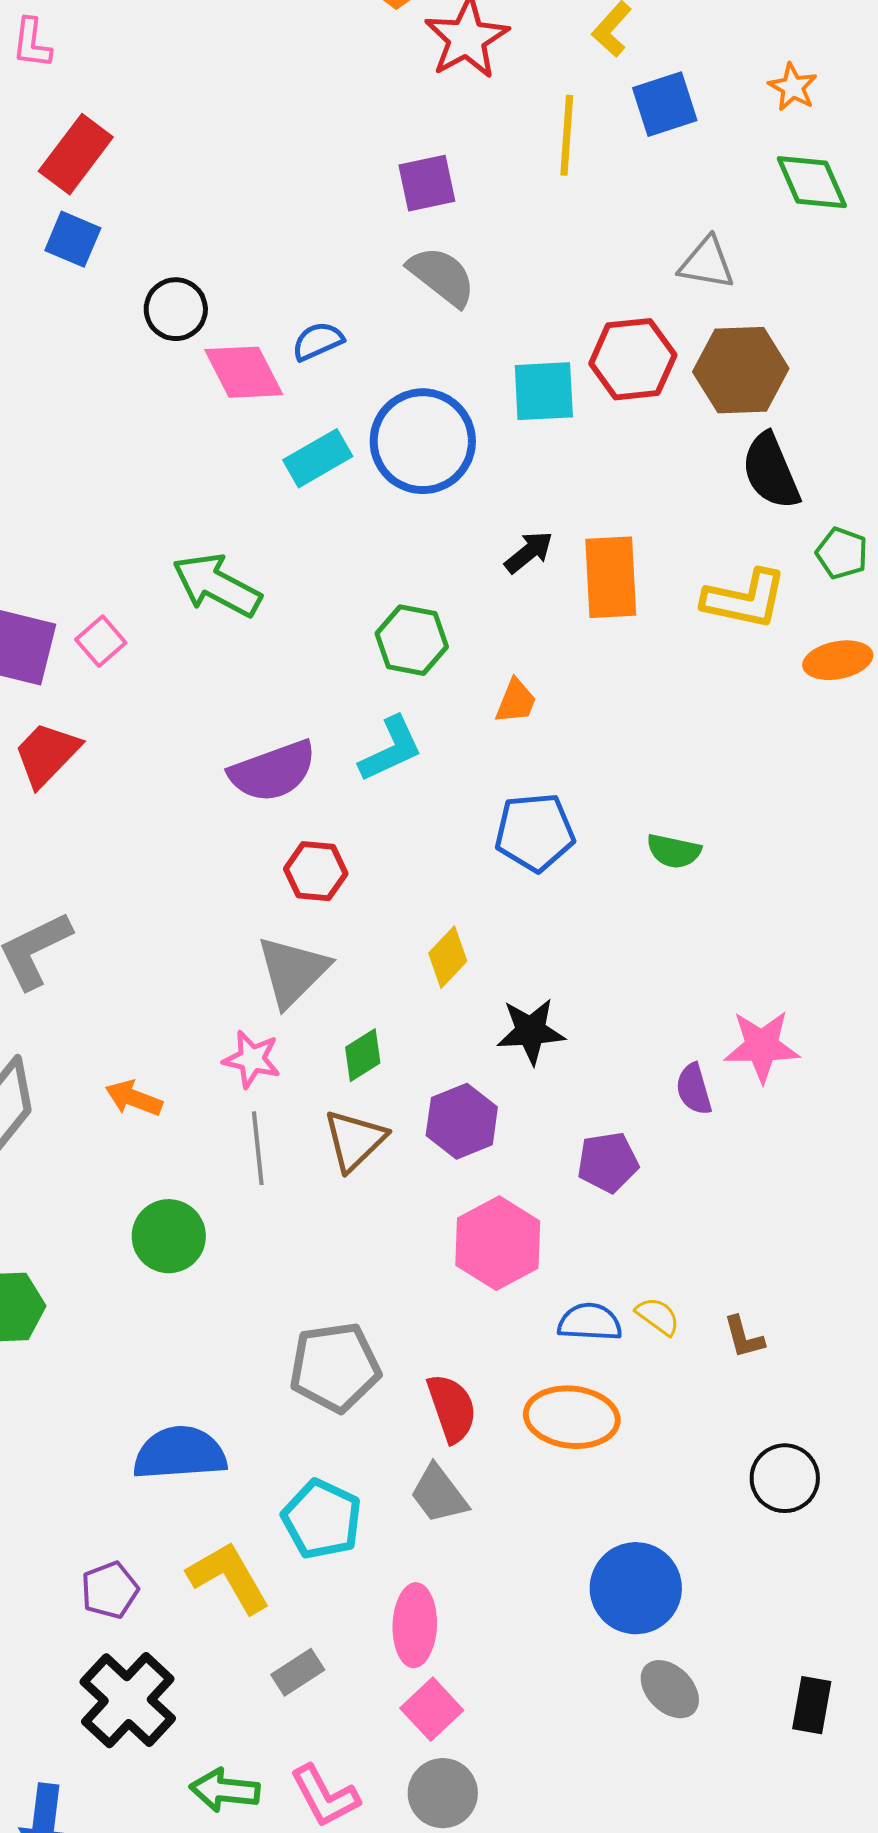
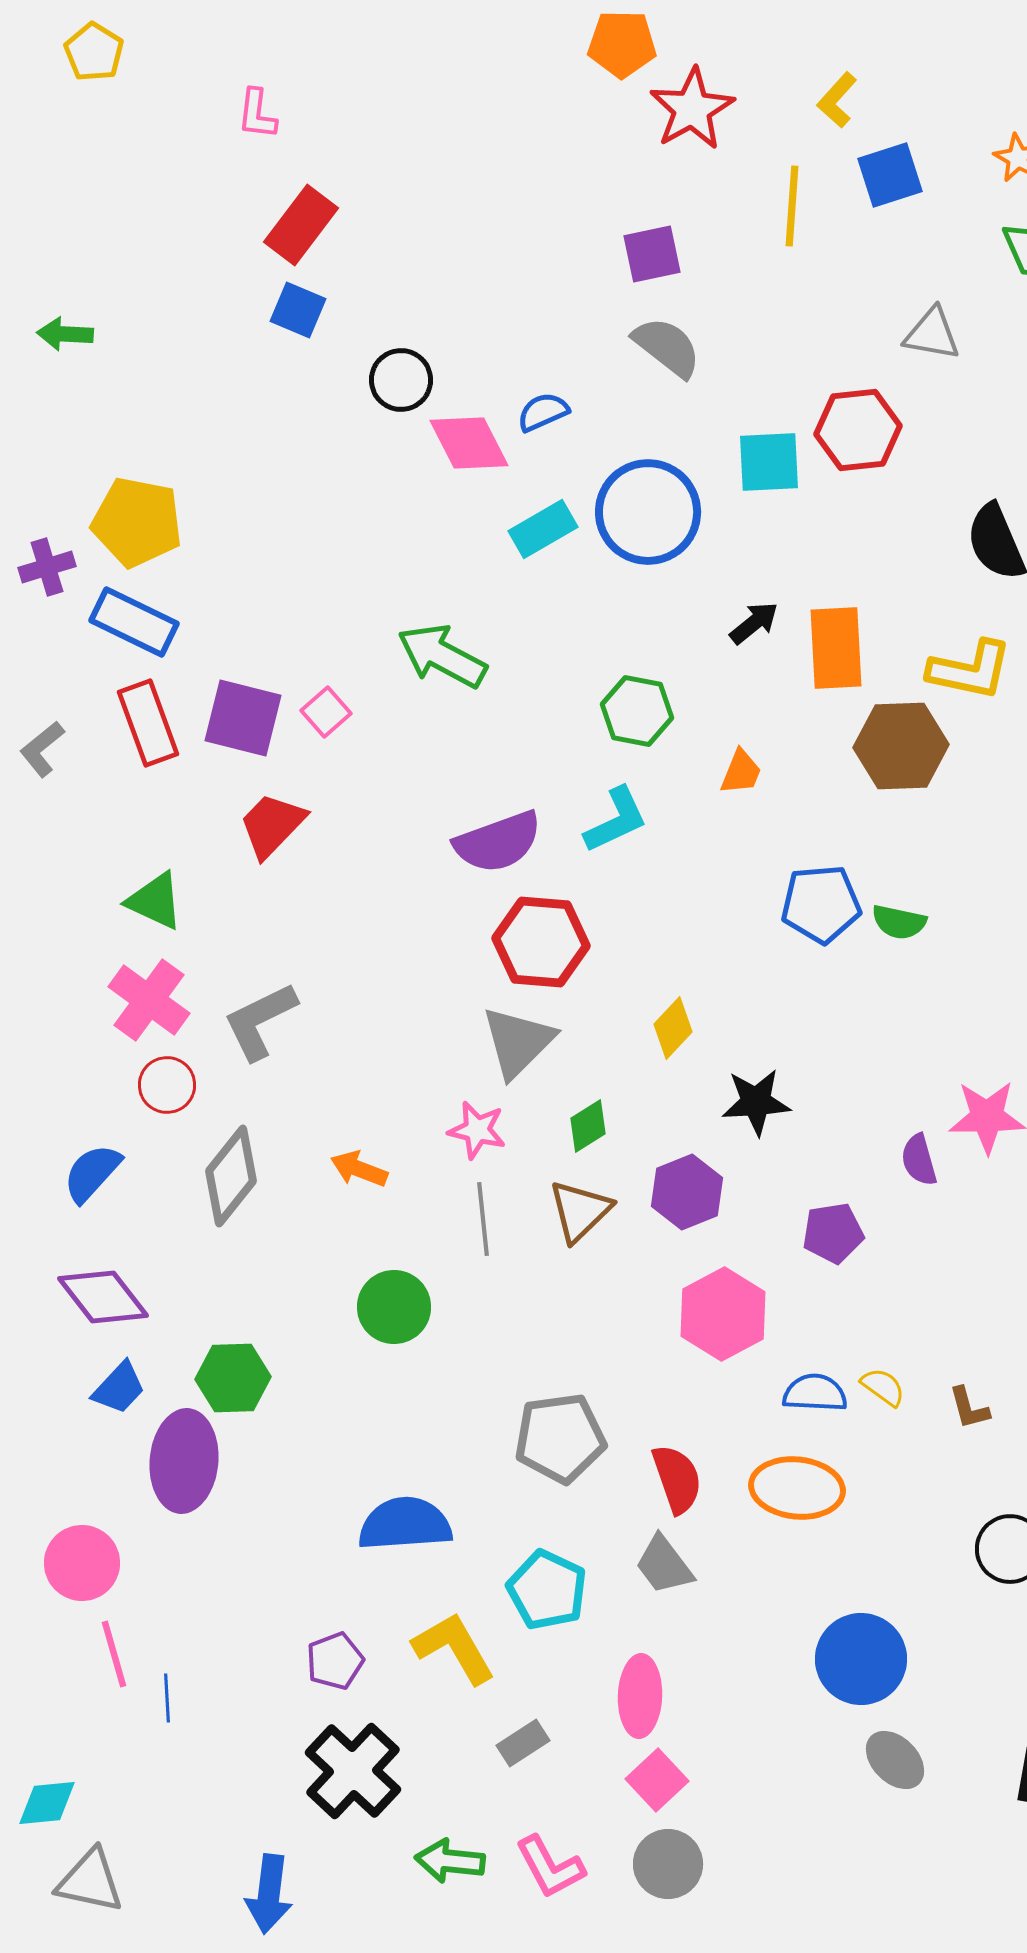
brown hexagon: (741, 370) -> (901, 746), moved
blue pentagon: (535, 832) -> (821, 904), moved
red hexagon: (316, 871) -> (541, 942), size x1.5

